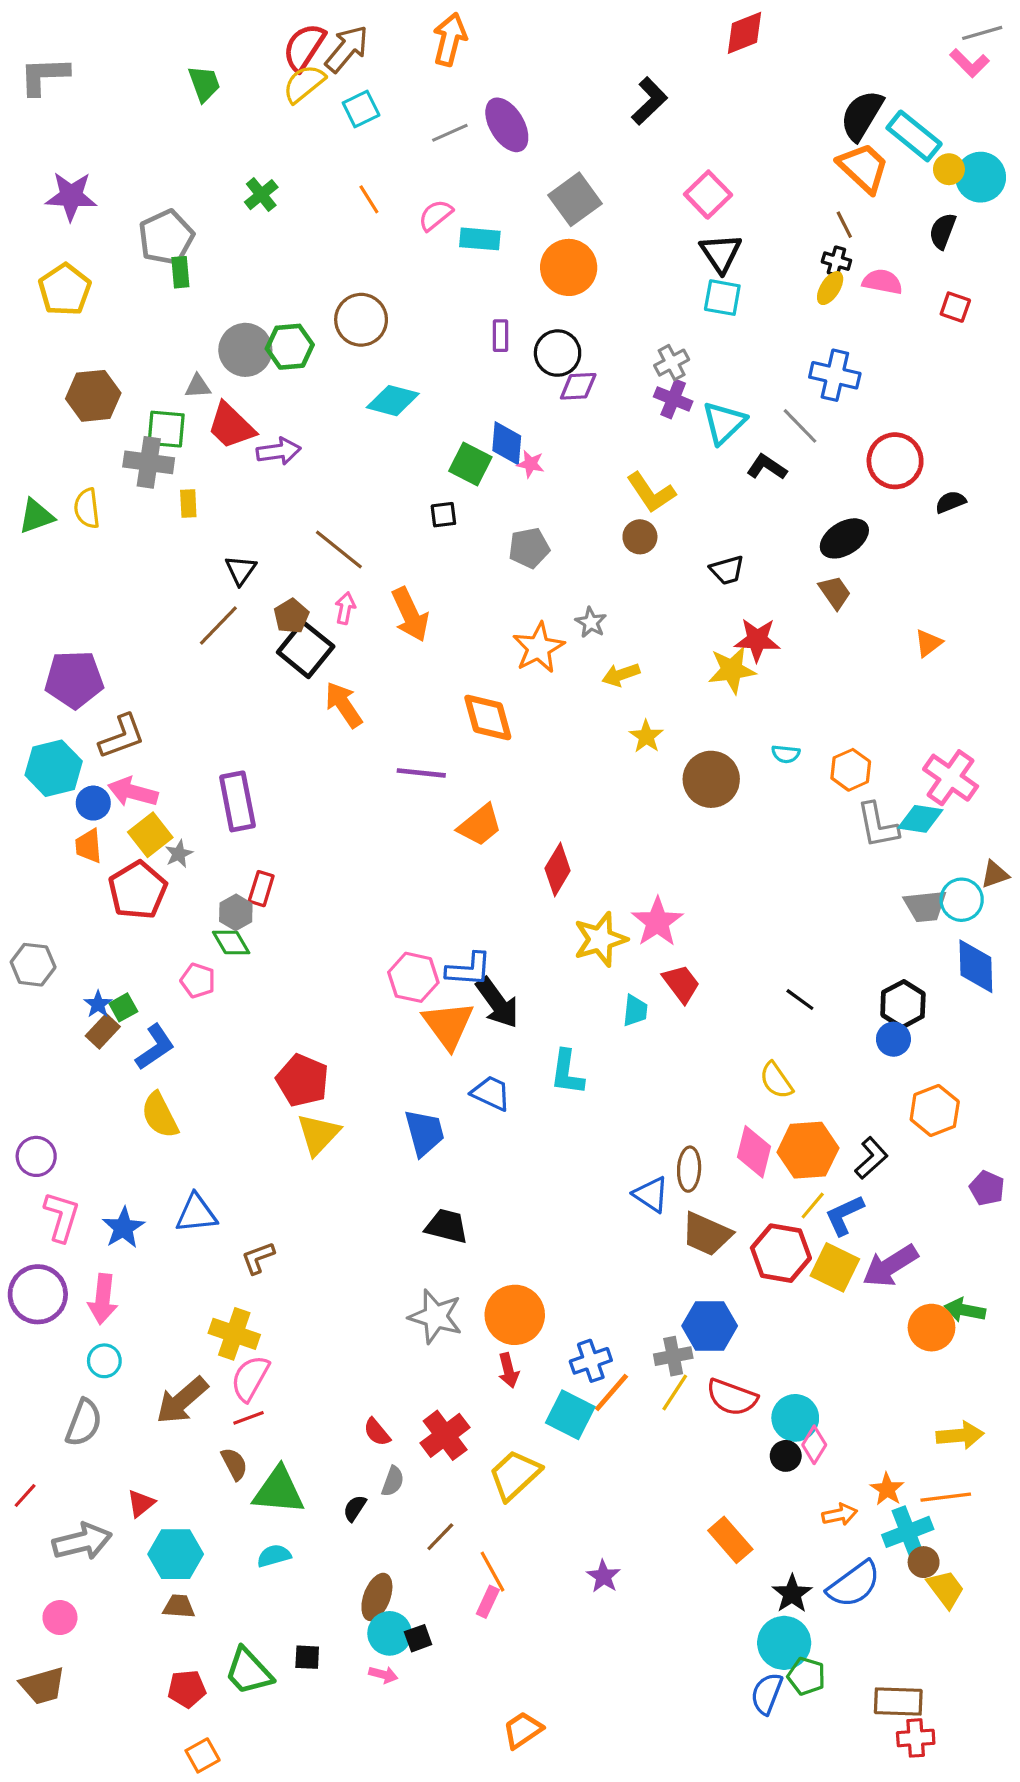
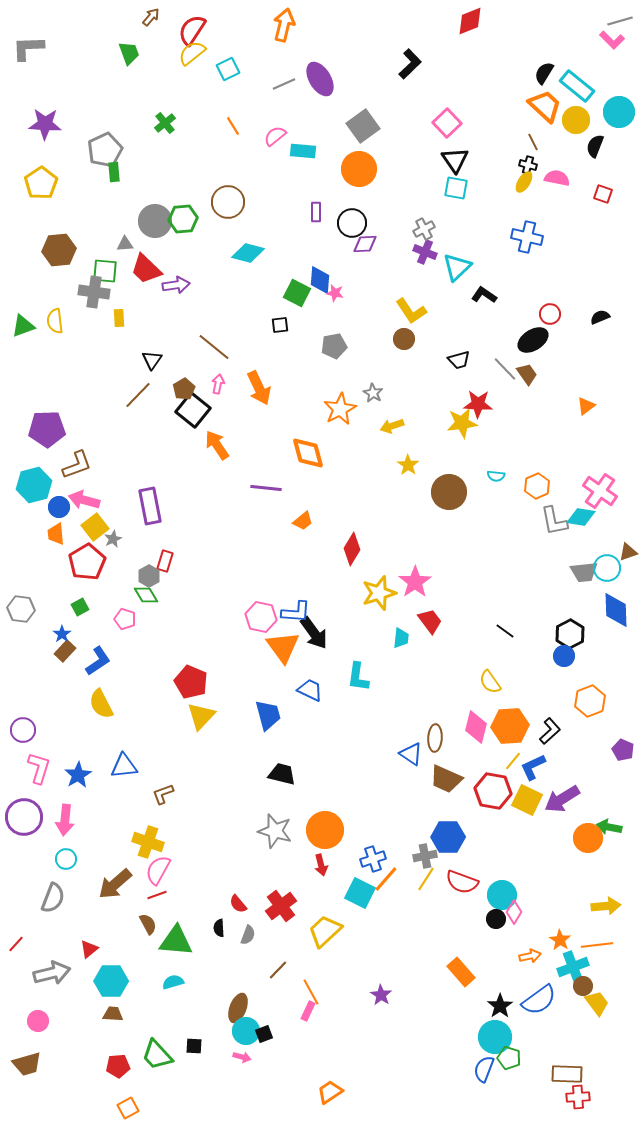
brown arrow: (347, 49) -> (151, 17), moved, size x0.6
black semicircle: (862, 115) -> (544, 73), size x0.7
yellow circle: (949, 169) -> (576, 120), moved, size x1.4
gray line: (800, 426) -> (505, 369), moved
red circle: (895, 461) -> (550, 314), moved, size x0.6
orange trapezoid: (480, 825) -> (303, 521), size x0.7
green square: (123, 1007) -> (80, 607), moved
black semicircle: (355, 1508) -> (219, 928), moved, turned -36

